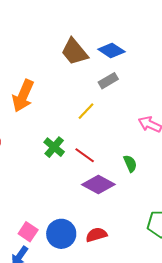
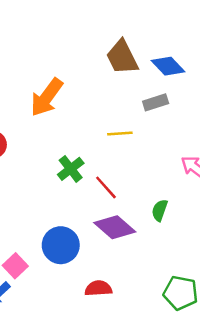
yellow line: (86, 111) -> (120, 134), turned 30
green semicircle: (130, 164) -> (160, 210), turned -150
blue circle: (61, 234) -> (61, 245), moved

